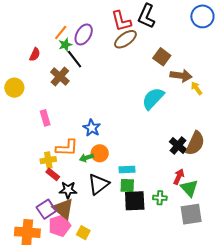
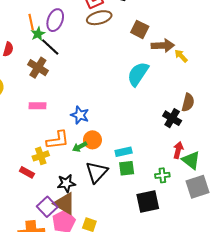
orange line: (61, 33) -> (31, 22), turned -42
brown ellipse: (125, 39) -> (99, 18), turned 30
pink rectangle: (45, 118) -> (38, 106), moved, turned -63
brown semicircle: (195, 143) -> (188, 102), moved, size x0.7
red rectangle: (53, 174) -> (27, 172), moved
black square: (135, 201) -> (148, 201), moved

